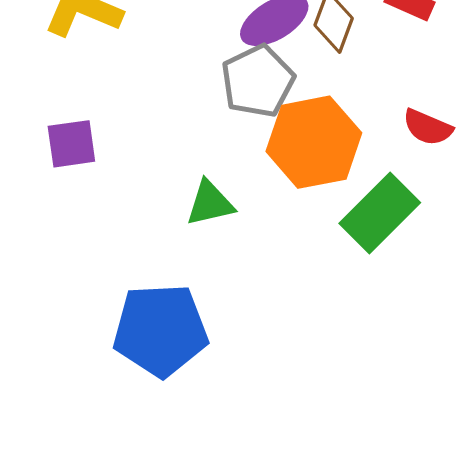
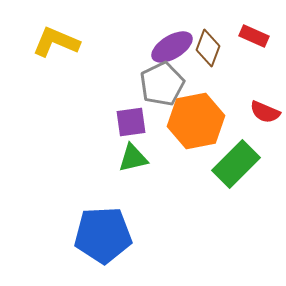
purple square: (71, 144) -> (131, 122), moved

